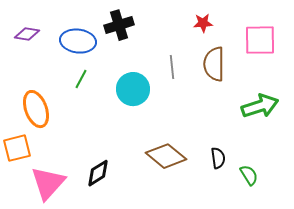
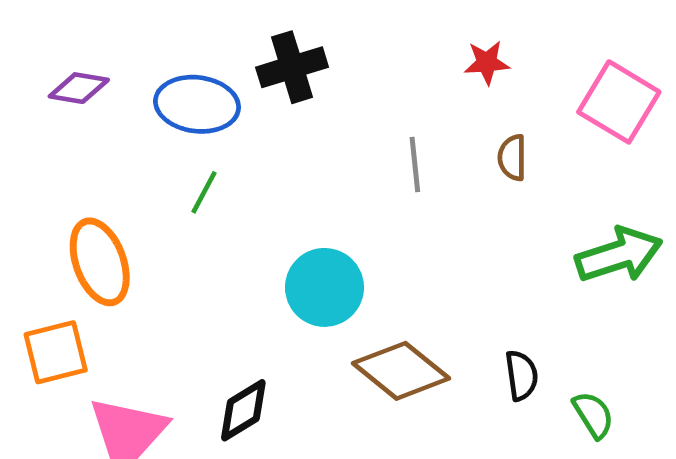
pink square: (260, 40) -> (619, 102), turned 32
brown semicircle: (214, 64) -> (512, 158), size x0.6
cyan circle: (133, 89) -> (324, 287), moved

